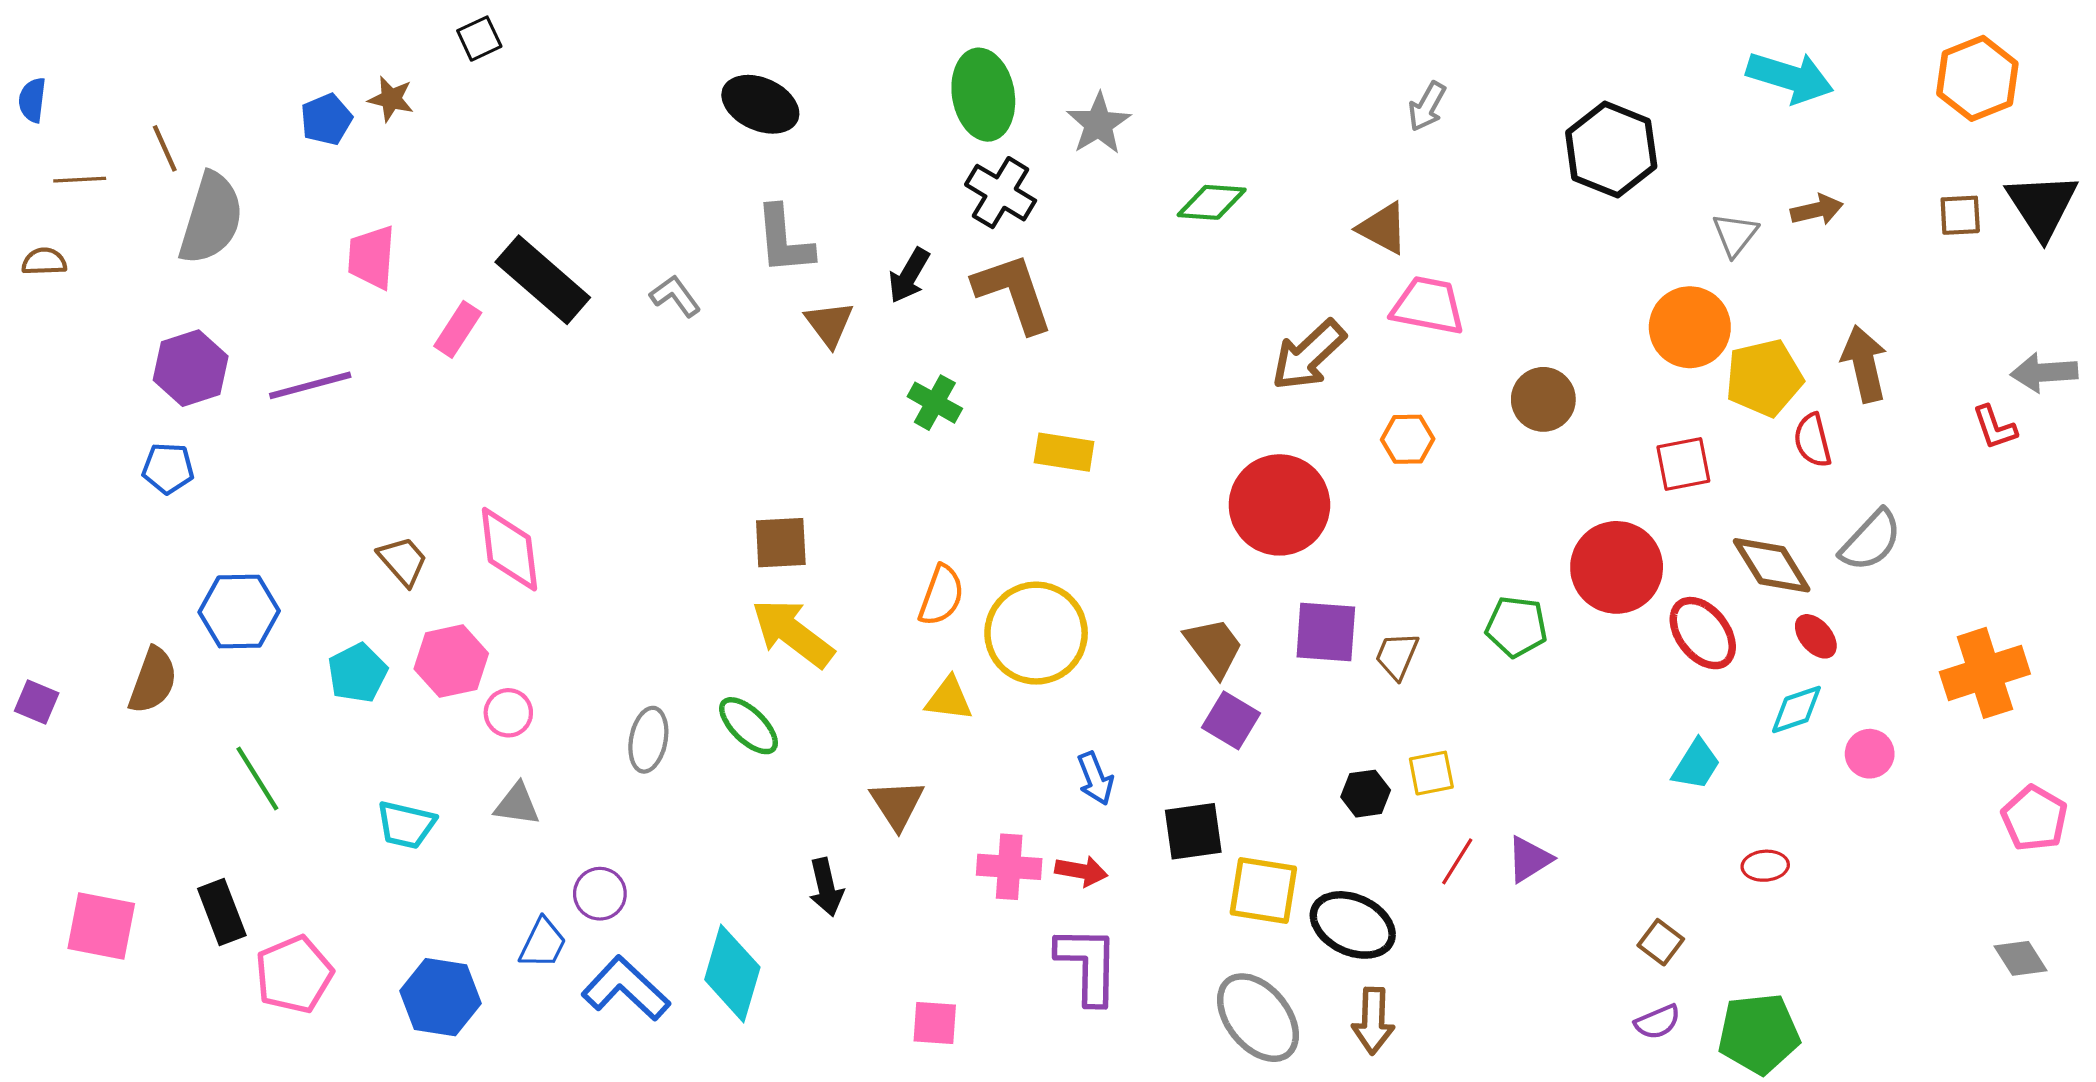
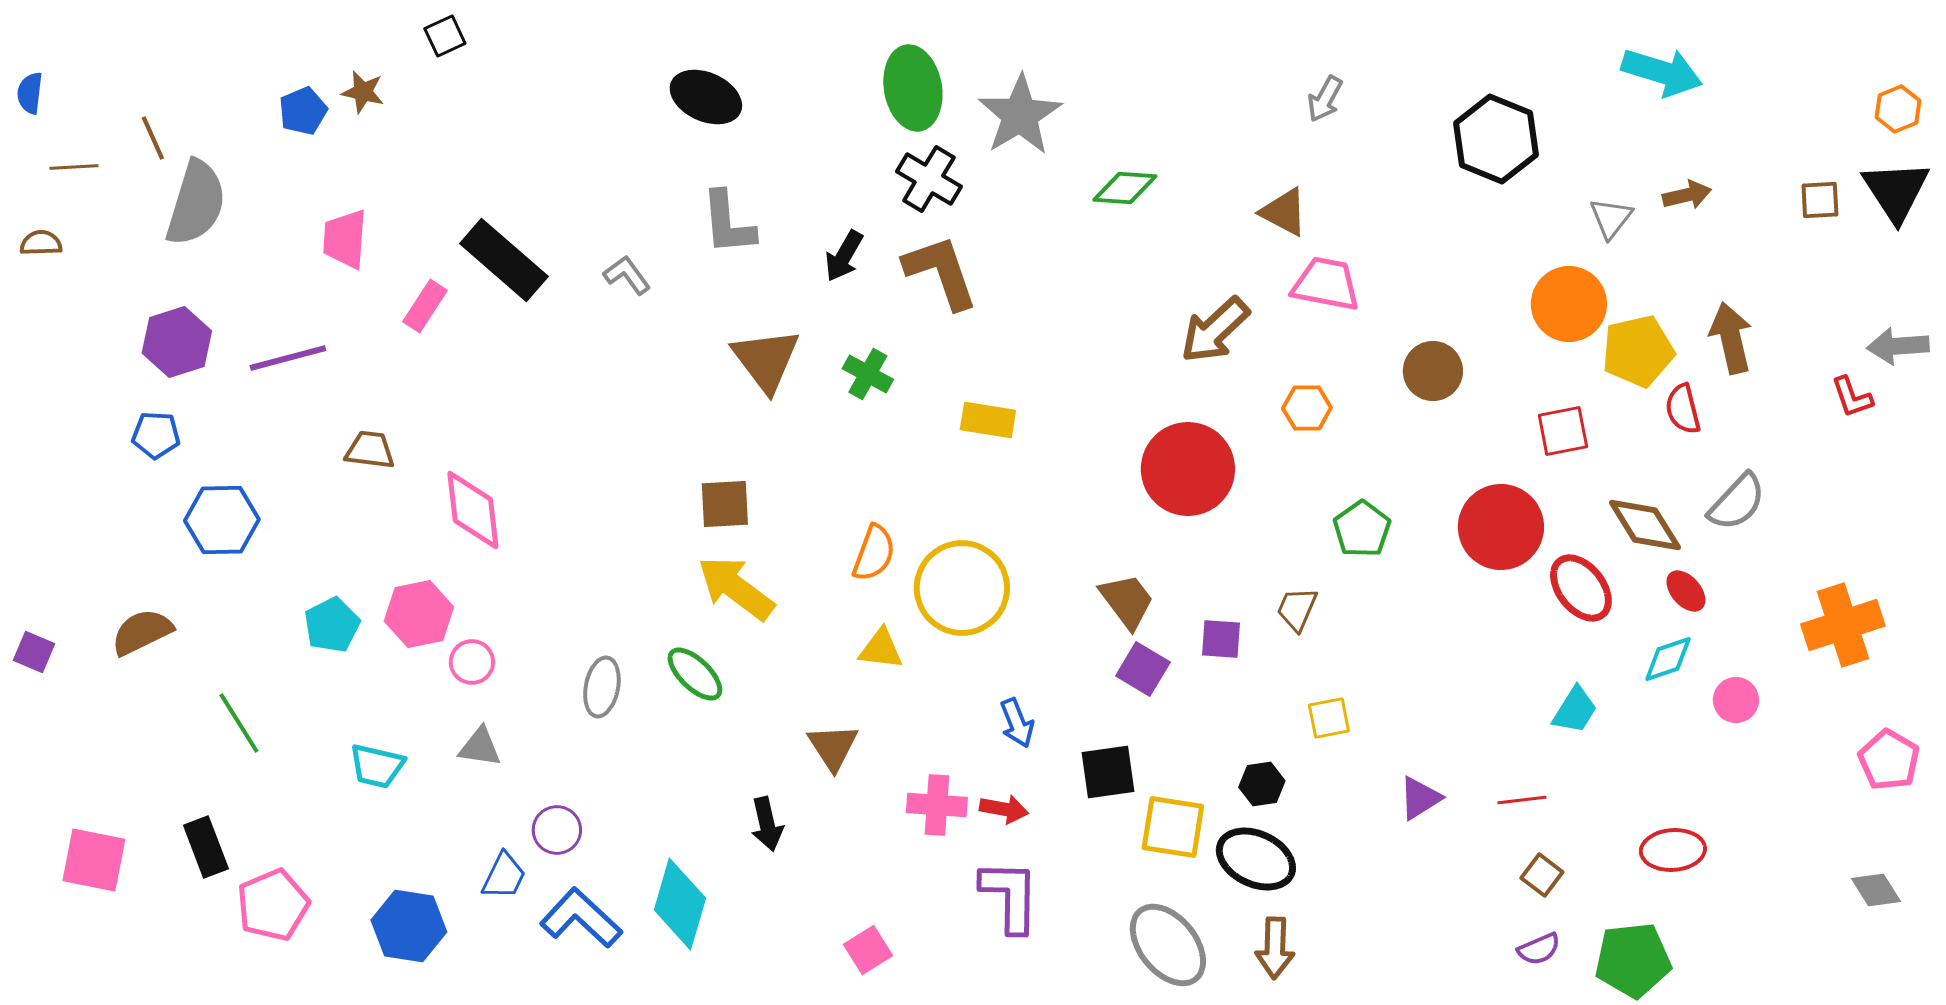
orange hexagon: (1977, 78) -> (1898, 109), moved, size x0.6
gray star: (1099, 124) -> (1020, 115), size x1.4
brown triangle: (829, 324) -> (766, 360), moved, size x1.5
brown trapezoid: (403, 561) -> (370, 450), moved, turned -42
blue hexagon: (239, 612) -> (222, 520), moved
green pentagon: (1516, 627) -> (1362, 529), moved, turned 30
purple square: (1326, 632) -> (1221, 639), moved, size x0.7
brown semicircle: (153, 680) -> (142, 632), turned -136
black hexagon: (1366, 794) -> (1262, 784), moved
red line: (1457, 861) -> (1522, 800), moved, turned 51
red ellipse: (1765, 866) -> (1673, 850), moved, size x1.5
pink square: (935, 1023) -> (868, 950), turned -36

